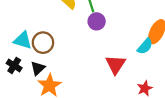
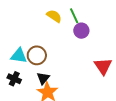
black triangle: (38, 68) -> (43, 78), moved

